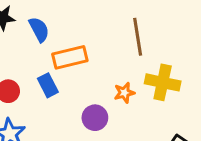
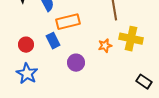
purple circle: (95, 118) -> (76, 63), moved

